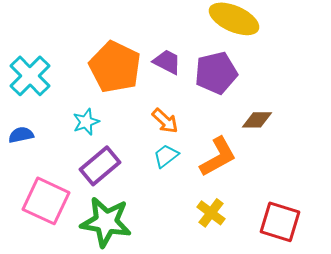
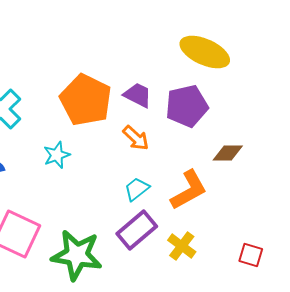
orange arrow: (165, 121) -> (136, 138), moved
purple rectangle: (100, 166) -> (137, 230), moved
red square: (280, 222) -> (251, 255), size x0.6

